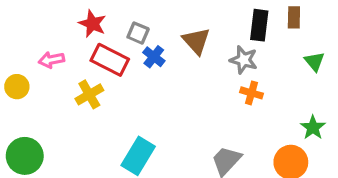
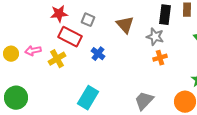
red star: (92, 24) -> (59, 14), turned -30
blue cross: (154, 57) -> (98, 54), moved
pink arrow: (51, 60) -> (33, 51), moved
orange cross: (251, 93) -> (160, 58), turned -32

